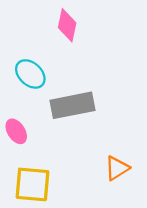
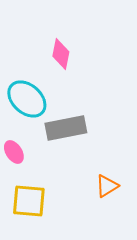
cyan ellipse: (30, 74) -> (27, 99), size x1.4

